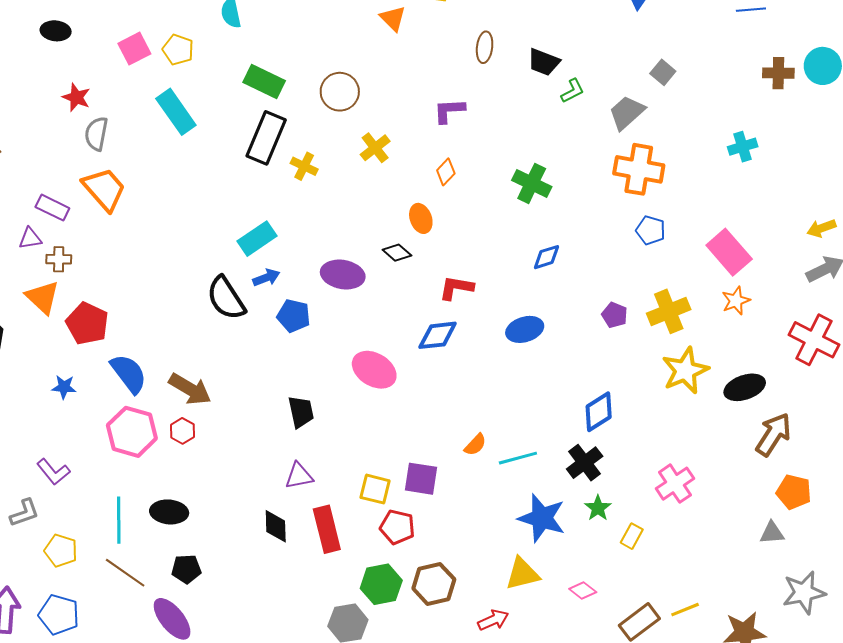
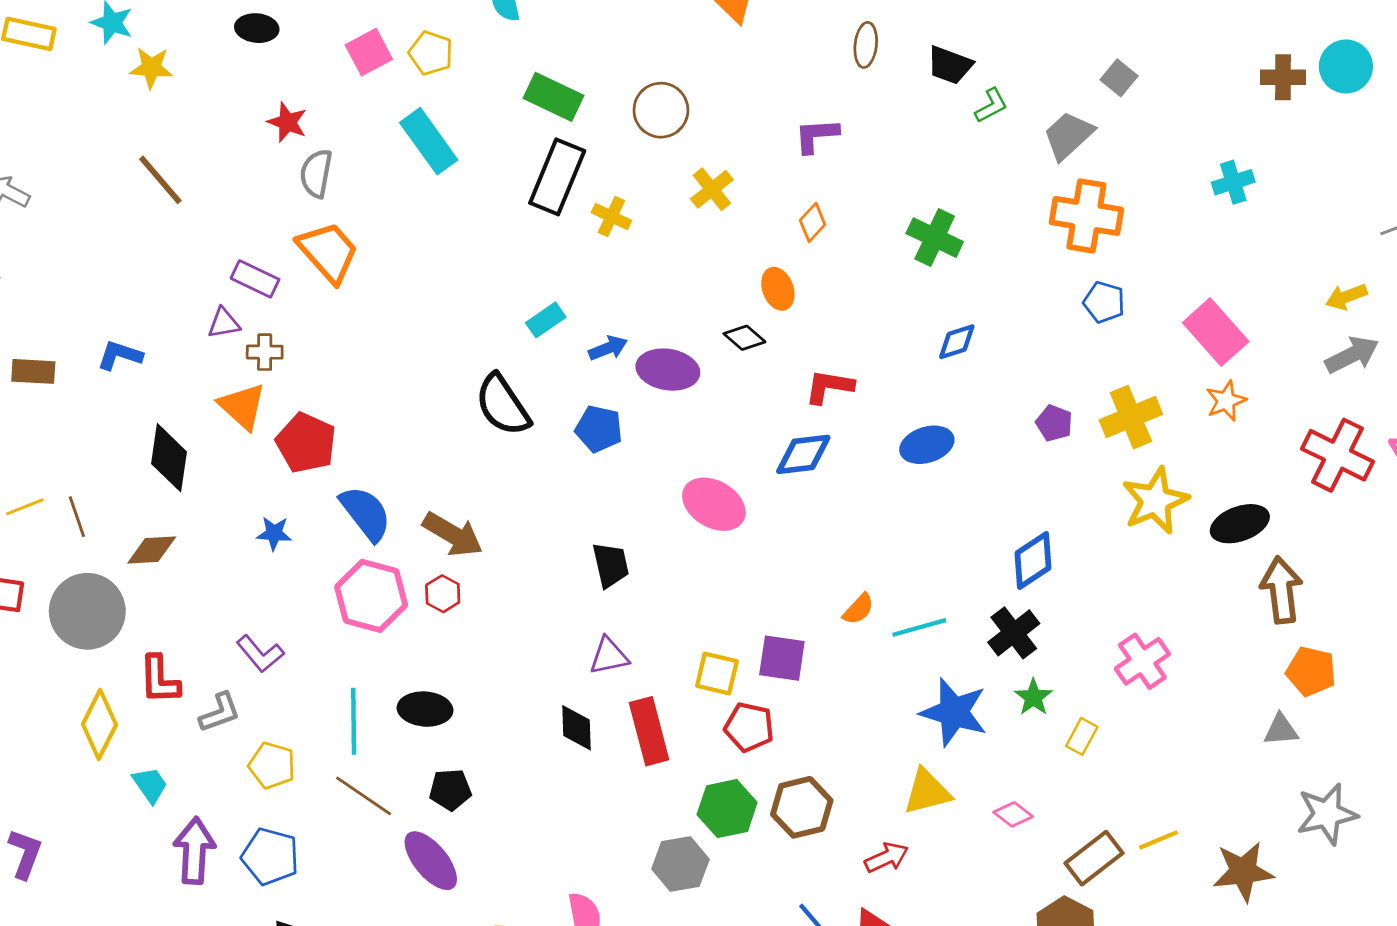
cyan rectangle: (257, 239) -> (546, 320), size x0.7
blue arrow: (266, 278) -> (608, 348), moved
brown arrow: (773, 434) -> (1281, 590), turned -39

